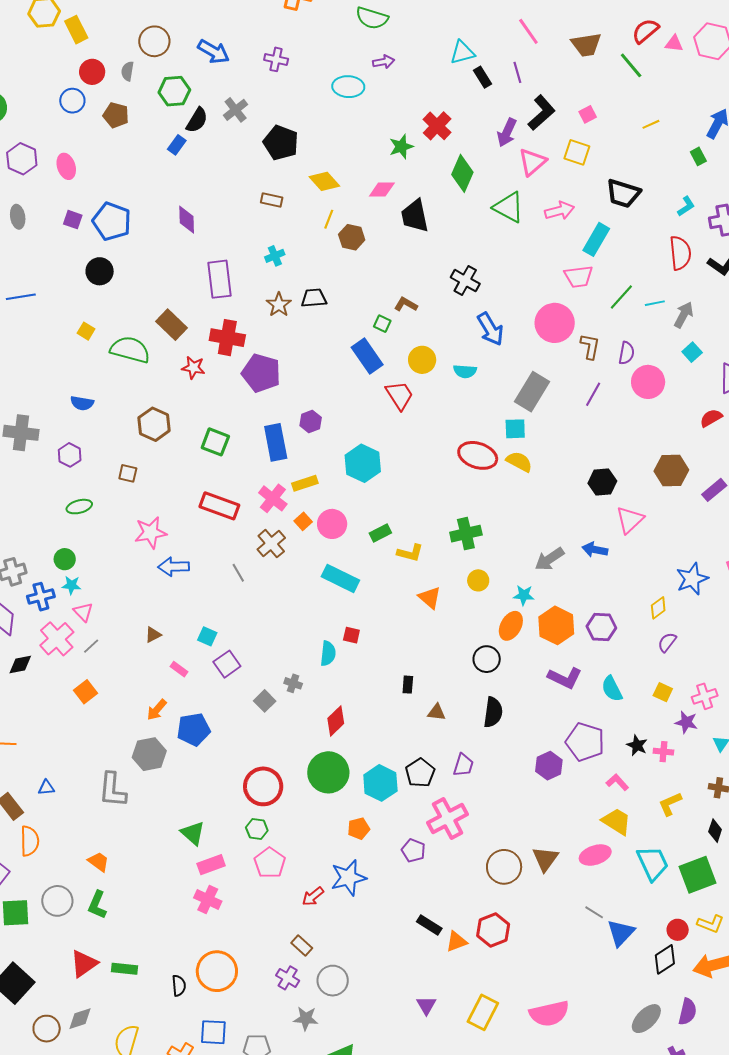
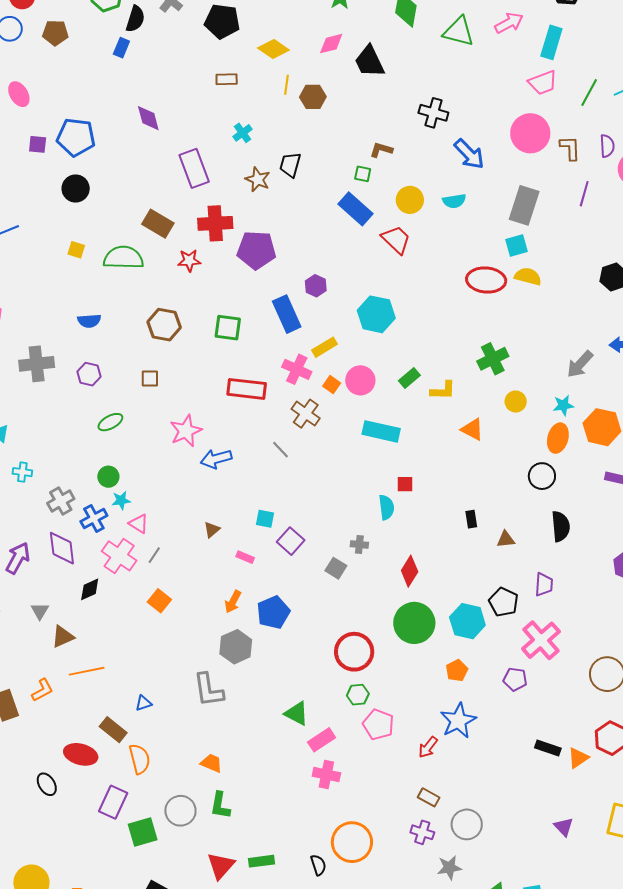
black trapezoid: (314, 298) -> (290, 165), turned -56

